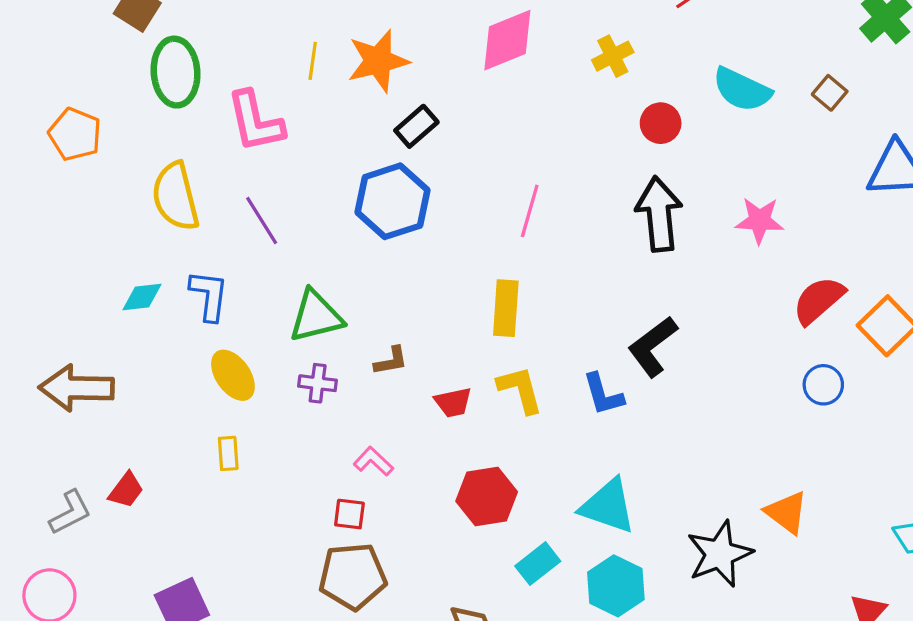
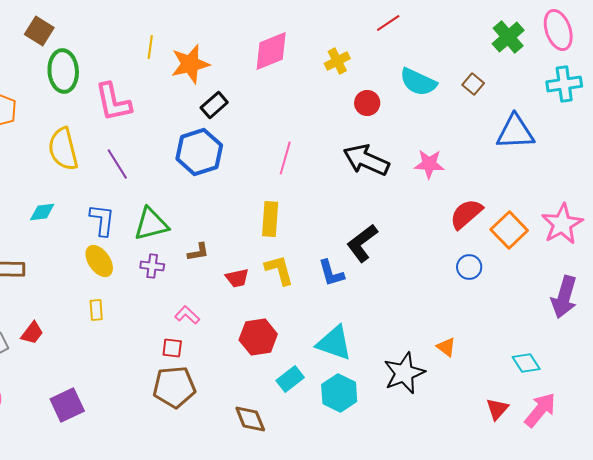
yellow line: (313, 61) -> (150, 47), moved
black arrow: (659, 214) -> (366, 160), turned -60
blue L-shape: (209, 295) -> (102, 220), moved
orange triangle: (787, 512) -> (446, 347), size x0.7

